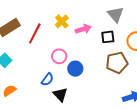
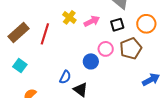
pink circle: (59, 56) -> (106, 49), moved

